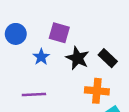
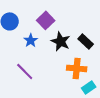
purple square: (59, 33) -> (46, 20), turned 30
purple line: (34, 94) -> (25, 71), turned 48

